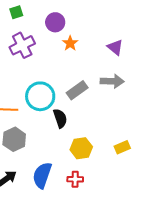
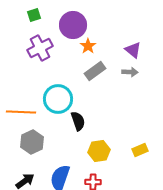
purple circle: (55, 22) -> (73, 25), size x1.4
gray arrow: (112, 81) -> (130, 72), moved, size x0.7
gray rectangle: (77, 90) -> (95, 71), moved

